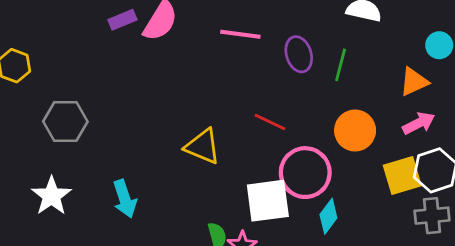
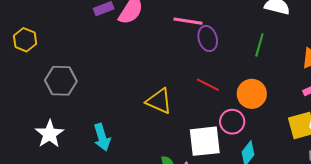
purple ellipse: (299, 54) -> (208, 39), moved
orange circle: (355, 130) -> (252, 94), moved
pink circle: (305, 173) -> (232, 122), size x0.7

